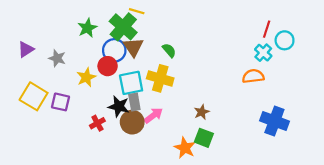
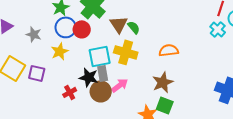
brown triangle: (133, 47) -> (119, 24), moved
blue circle: (114, 50) -> (66, 27), moved
red circle: (108, 66) -> (82, 29), moved
orange semicircle: (253, 76) -> (169, 50), moved
brown star: (202, 112) -> (163, 82), size x1.5

